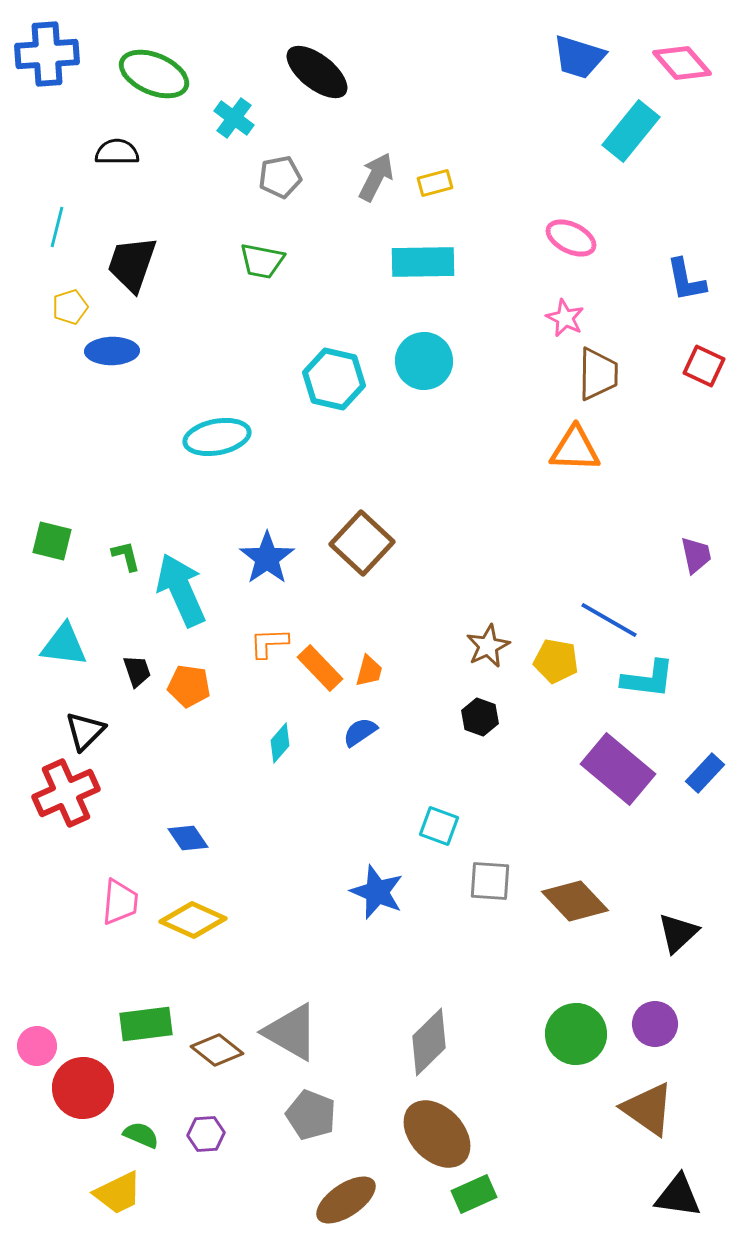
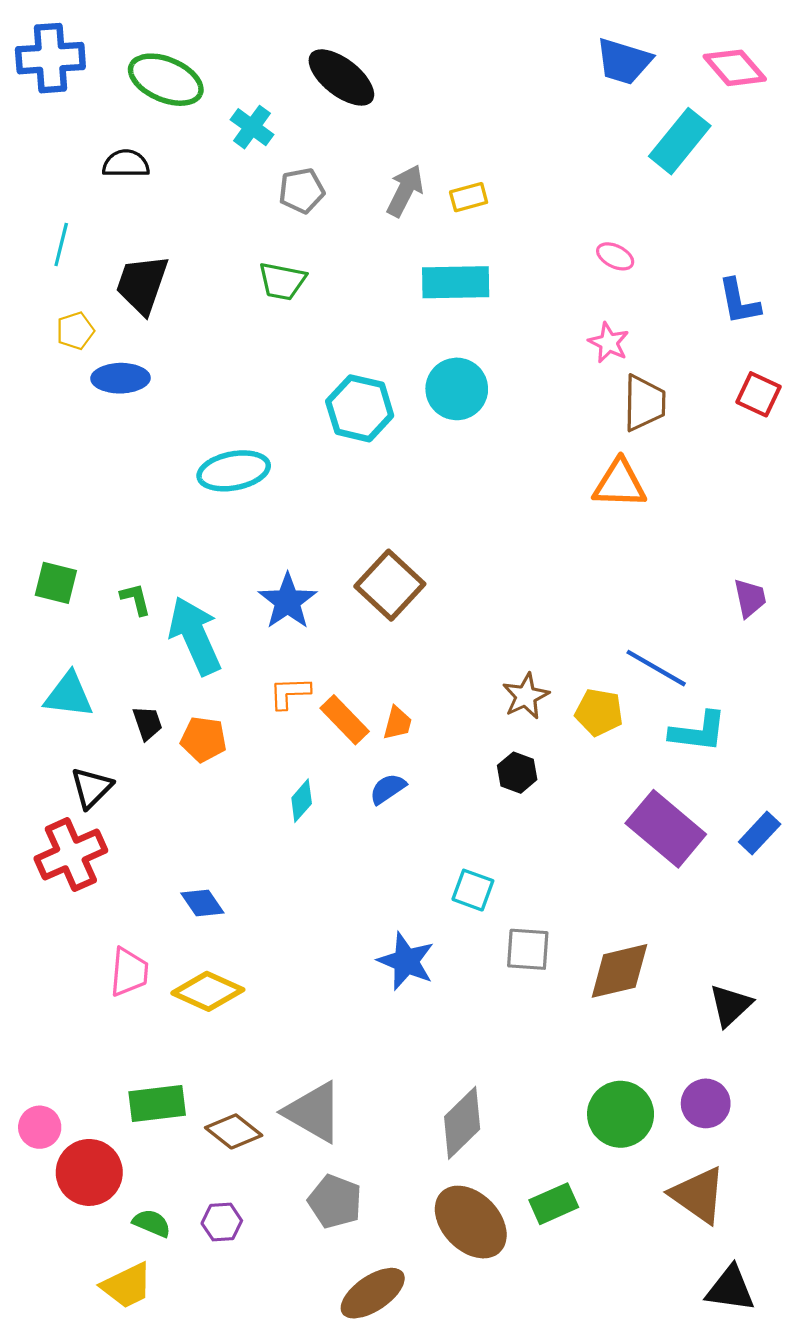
pink ellipse: (571, 238) -> (615, 256), size x0.7
brown diamond: (575, 901) -> (619, 971), turned -60
green rectangle: (474, 1194) -> (554, 1204), moved

